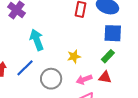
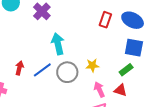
gray circle: (51, 79) -> (67, 72), moved
pink arrow: (84, 79) -> (99, 89), turned 77

